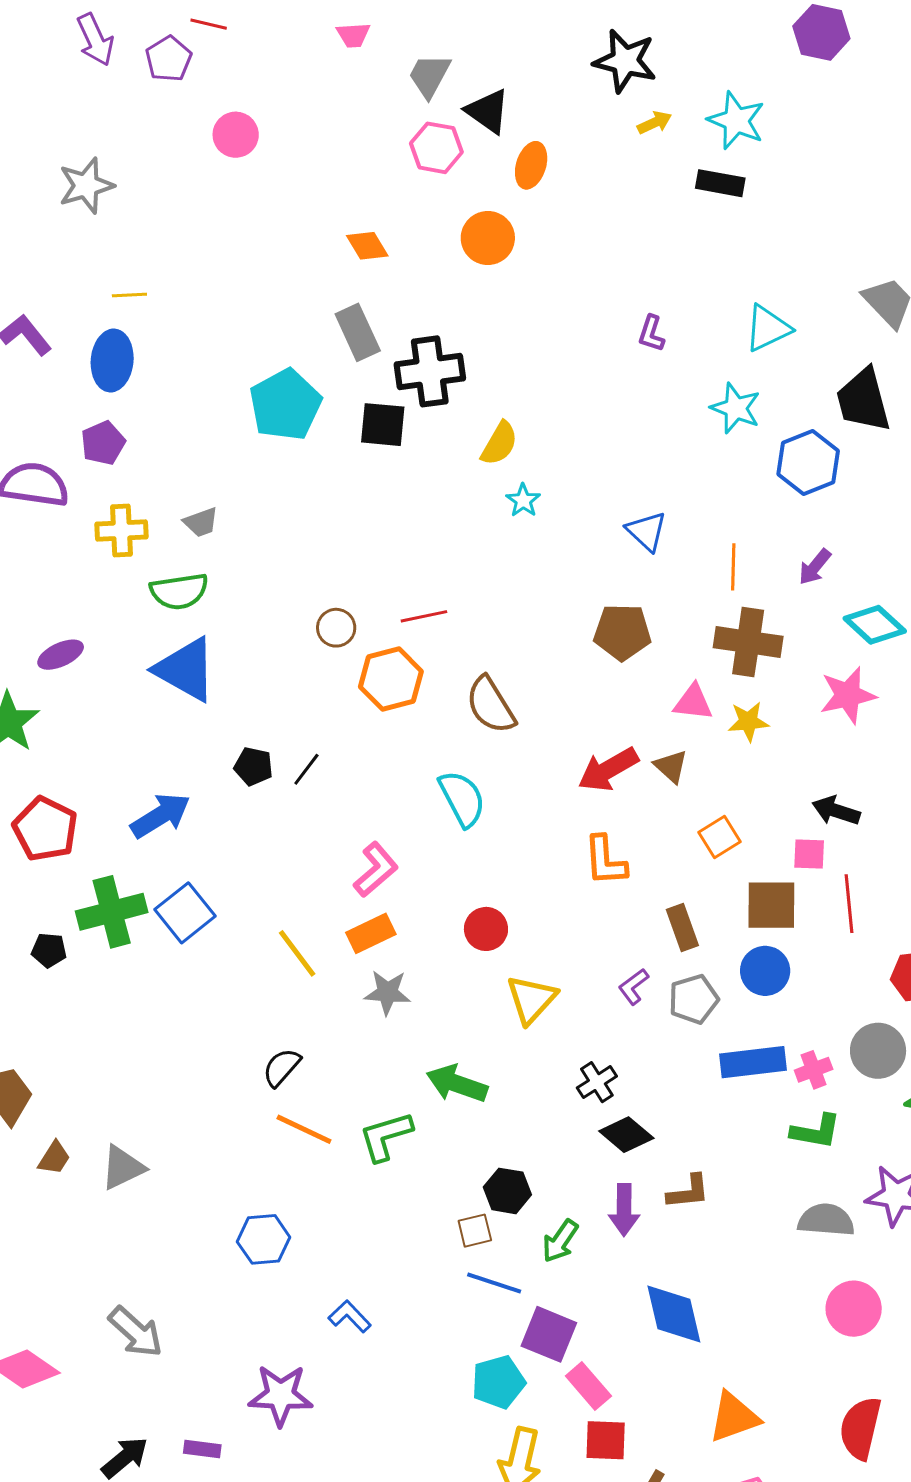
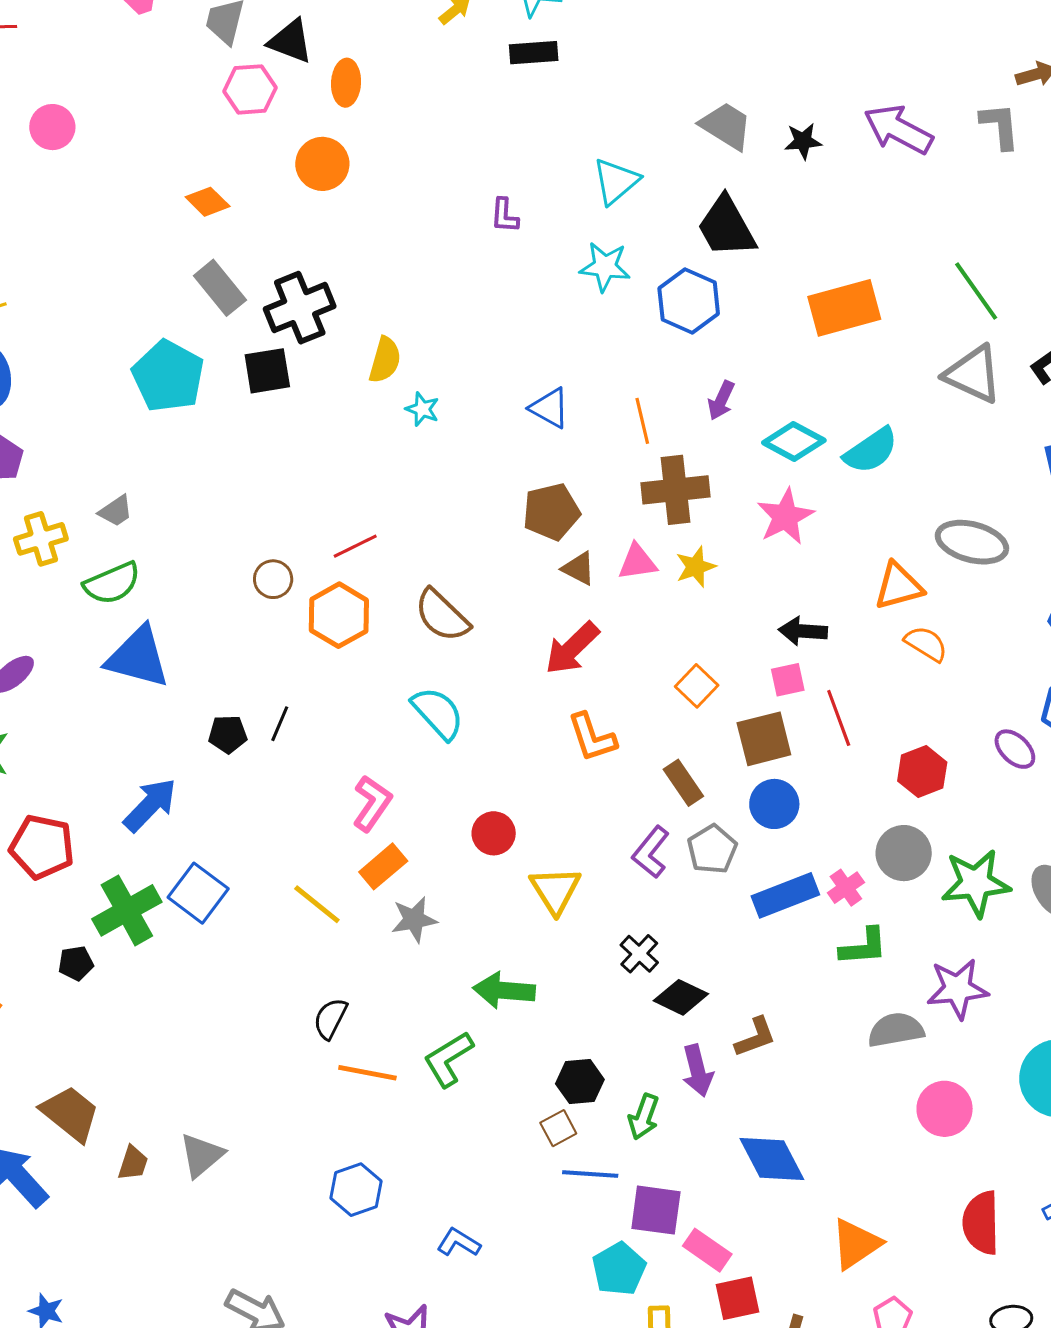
brown triangle: (671, 766) -> (579, 568), moved
purple L-shape: (634, 987) -> (651, 852), size x1.4

